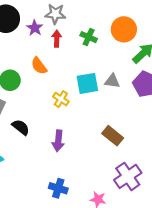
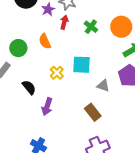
gray triangle: (112, 81) -> (103, 86), moved
black semicircle: (21, 127) -> (29, 87), moved

